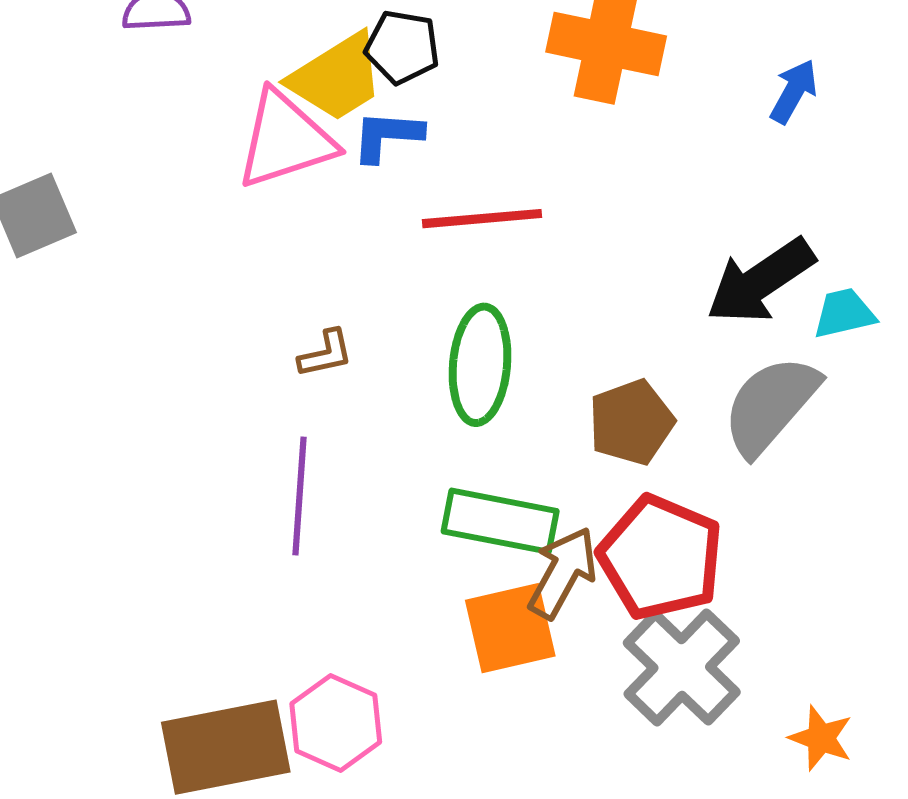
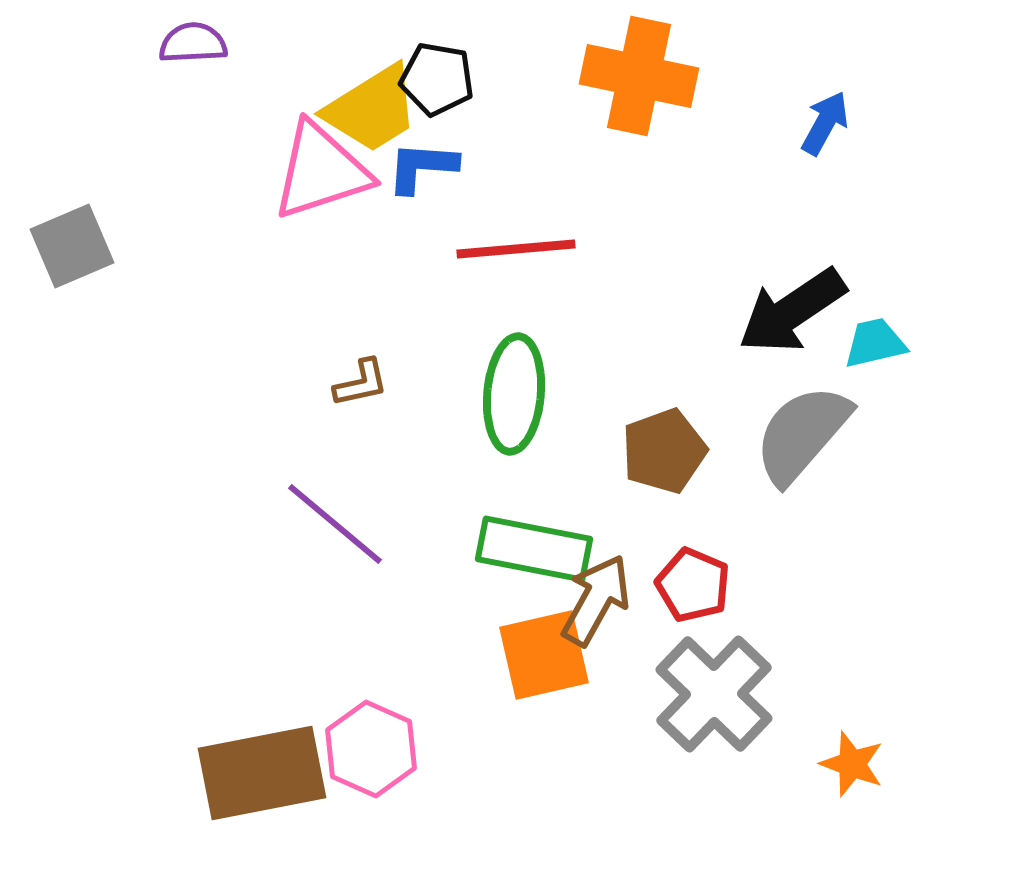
purple line: (299, 496) -> (335, 524), turned -54
red pentagon: (661, 557) -> (693, 585), size x0.6

